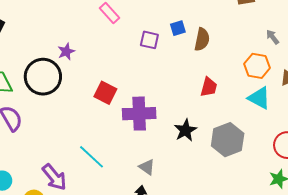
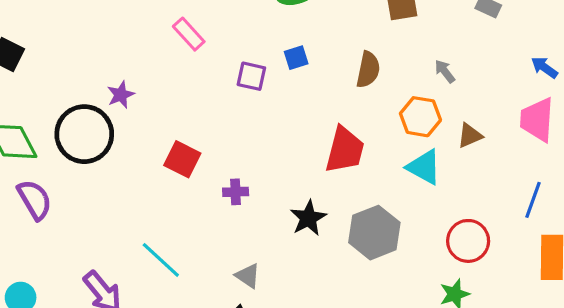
brown semicircle: (202, 39) -> (368, 70), moved
red trapezoid: (209, 87) -> (345, 150), size x1.5
purple cross: (139, 114) -> (236, 192), size x0.5

